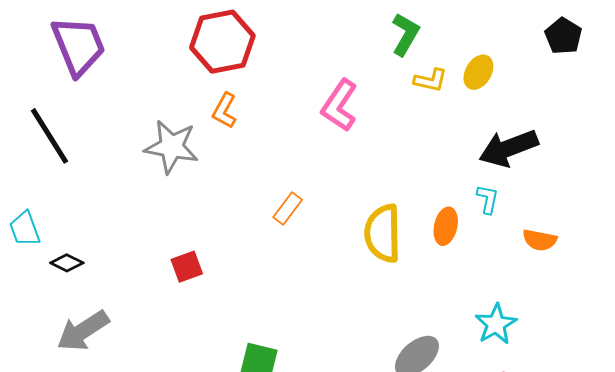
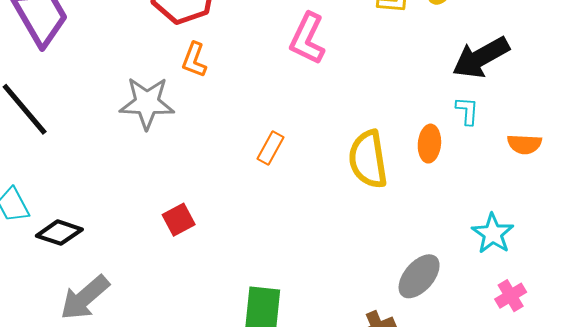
black diamond: (67, 263) -> (59, 233), size x1.4

